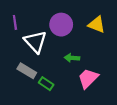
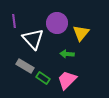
yellow triangle: (97, 25) -> (81, 33), moved, turned 48
pink trapezoid: (88, 78) -> (67, 80), moved

